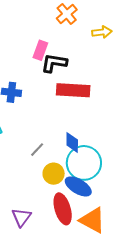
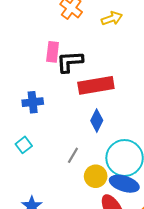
blue diamond: (72, 142) -> (97, 121), moved, turned 40

